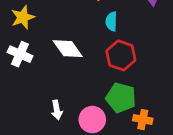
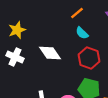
cyan semicircle: (111, 21) -> (82, 33), turned -48

